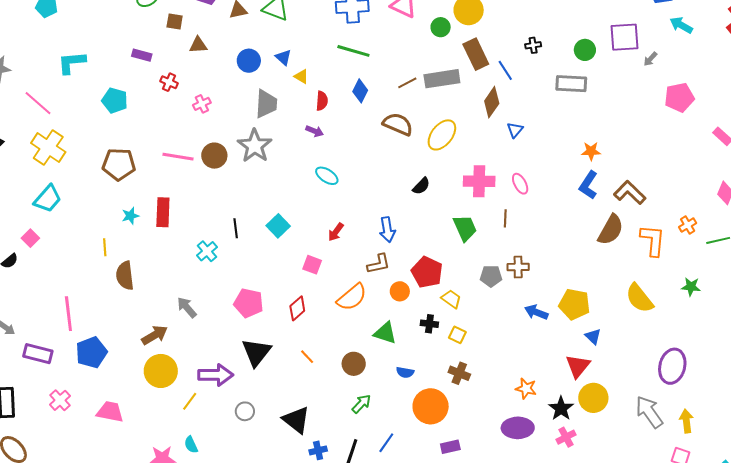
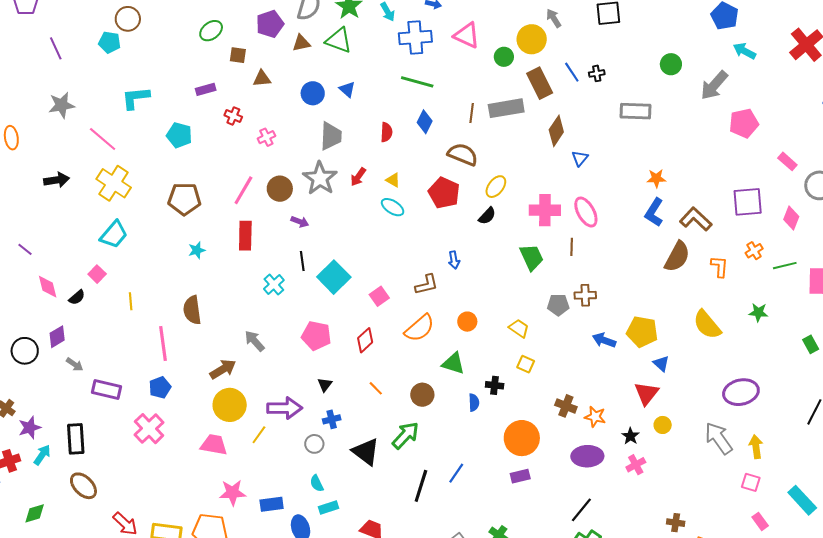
purple square: (625, 37) -> (748, 202), moved
green circle: (585, 50) -> (671, 64), moved
purple rectangle: (142, 55) -> (206, 89), turned -30
gray arrow: (650, 59) -> (714, 85), size x2.0
blue line: (505, 70) -> (572, 72), moved
yellow triangle: (301, 76) -> (393, 180), moved
brown line: (407, 83) -> (472, 113), turned -54
purple arrow: (315, 131) -> (300, 222), moved
yellow ellipse: (442, 135) -> (496, 187), moved, size x0.7
pink line: (178, 157) -> (243, 190), turned -68
pink ellipse: (520, 184) -> (586, 212), size x1.4
red rectangle: (163, 212) -> (245, 236), moved
cyan square: (278, 226) -> (334, 277), moved, size x1.4
blue arrow: (387, 230) -> (454, 260), size x0.7
red arrow: (336, 232) -> (358, 177), moved
orange L-shape: (653, 240) -> (719, 267), size x0.7
yellow line: (105, 247) -> (131, 301), moved
brown L-shape: (379, 264) -> (427, 285), moved
pink square: (312, 265) -> (379, 296), turned 36
red pentagon: (427, 272) -> (444, 193), moved
pink line: (68, 314) -> (163, 344), moved
black cross: (429, 324) -> (495, 385), moved
blue pentagon: (91, 352) -> (160, 387), size x0.7
black triangle: (256, 352) -> (325, 385), size x0.5
purple ellipse: (672, 366) -> (741, 392), turned 64
blue semicircle: (405, 372) -> (474, 402), turned -102
brown cross: (459, 373) -> (566, 406), moved
yellow circle: (593, 398) -> (663, 425), size x0.6
pink cross: (60, 400) -> (149, 429), moved, size x1.4
green arrow: (361, 404) -> (406, 435), moved, size x1.4
orange circle: (431, 406) -> (522, 438), moved
black star: (561, 408) -> (630, 436), size x0.7
pink trapezoid: (110, 412) -> (214, 445), moved
cyan semicircle: (191, 445) -> (317, 483), moved
blue cross: (318, 450) -> (332, 419), moved

